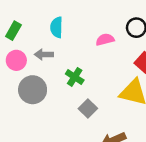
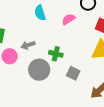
cyan semicircle: (57, 27) -> (40, 13), moved
gray circle: (33, 90) -> (39, 70), moved

